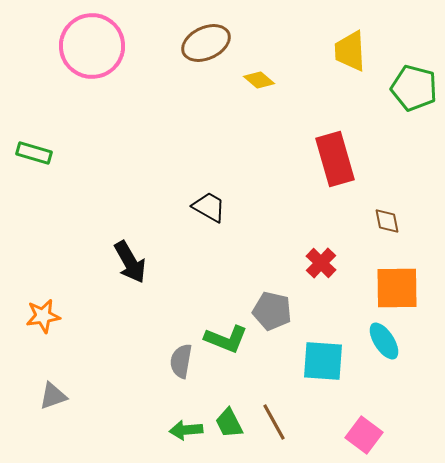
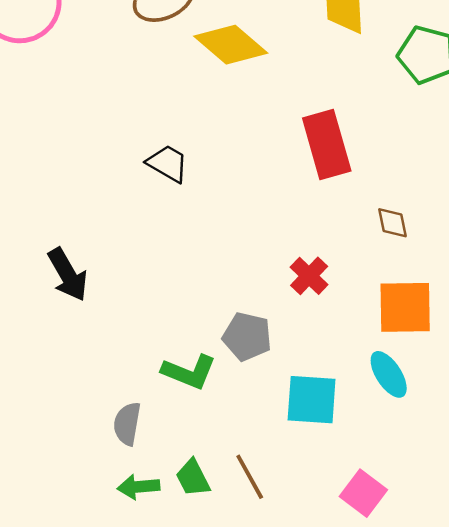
yellow diamond: (259, 80) -> (231, 45), size x1.8
black trapezoid: (209, 207) -> (168, 163), moved
gray semicircle: (181, 361) -> (127, 424), moved

